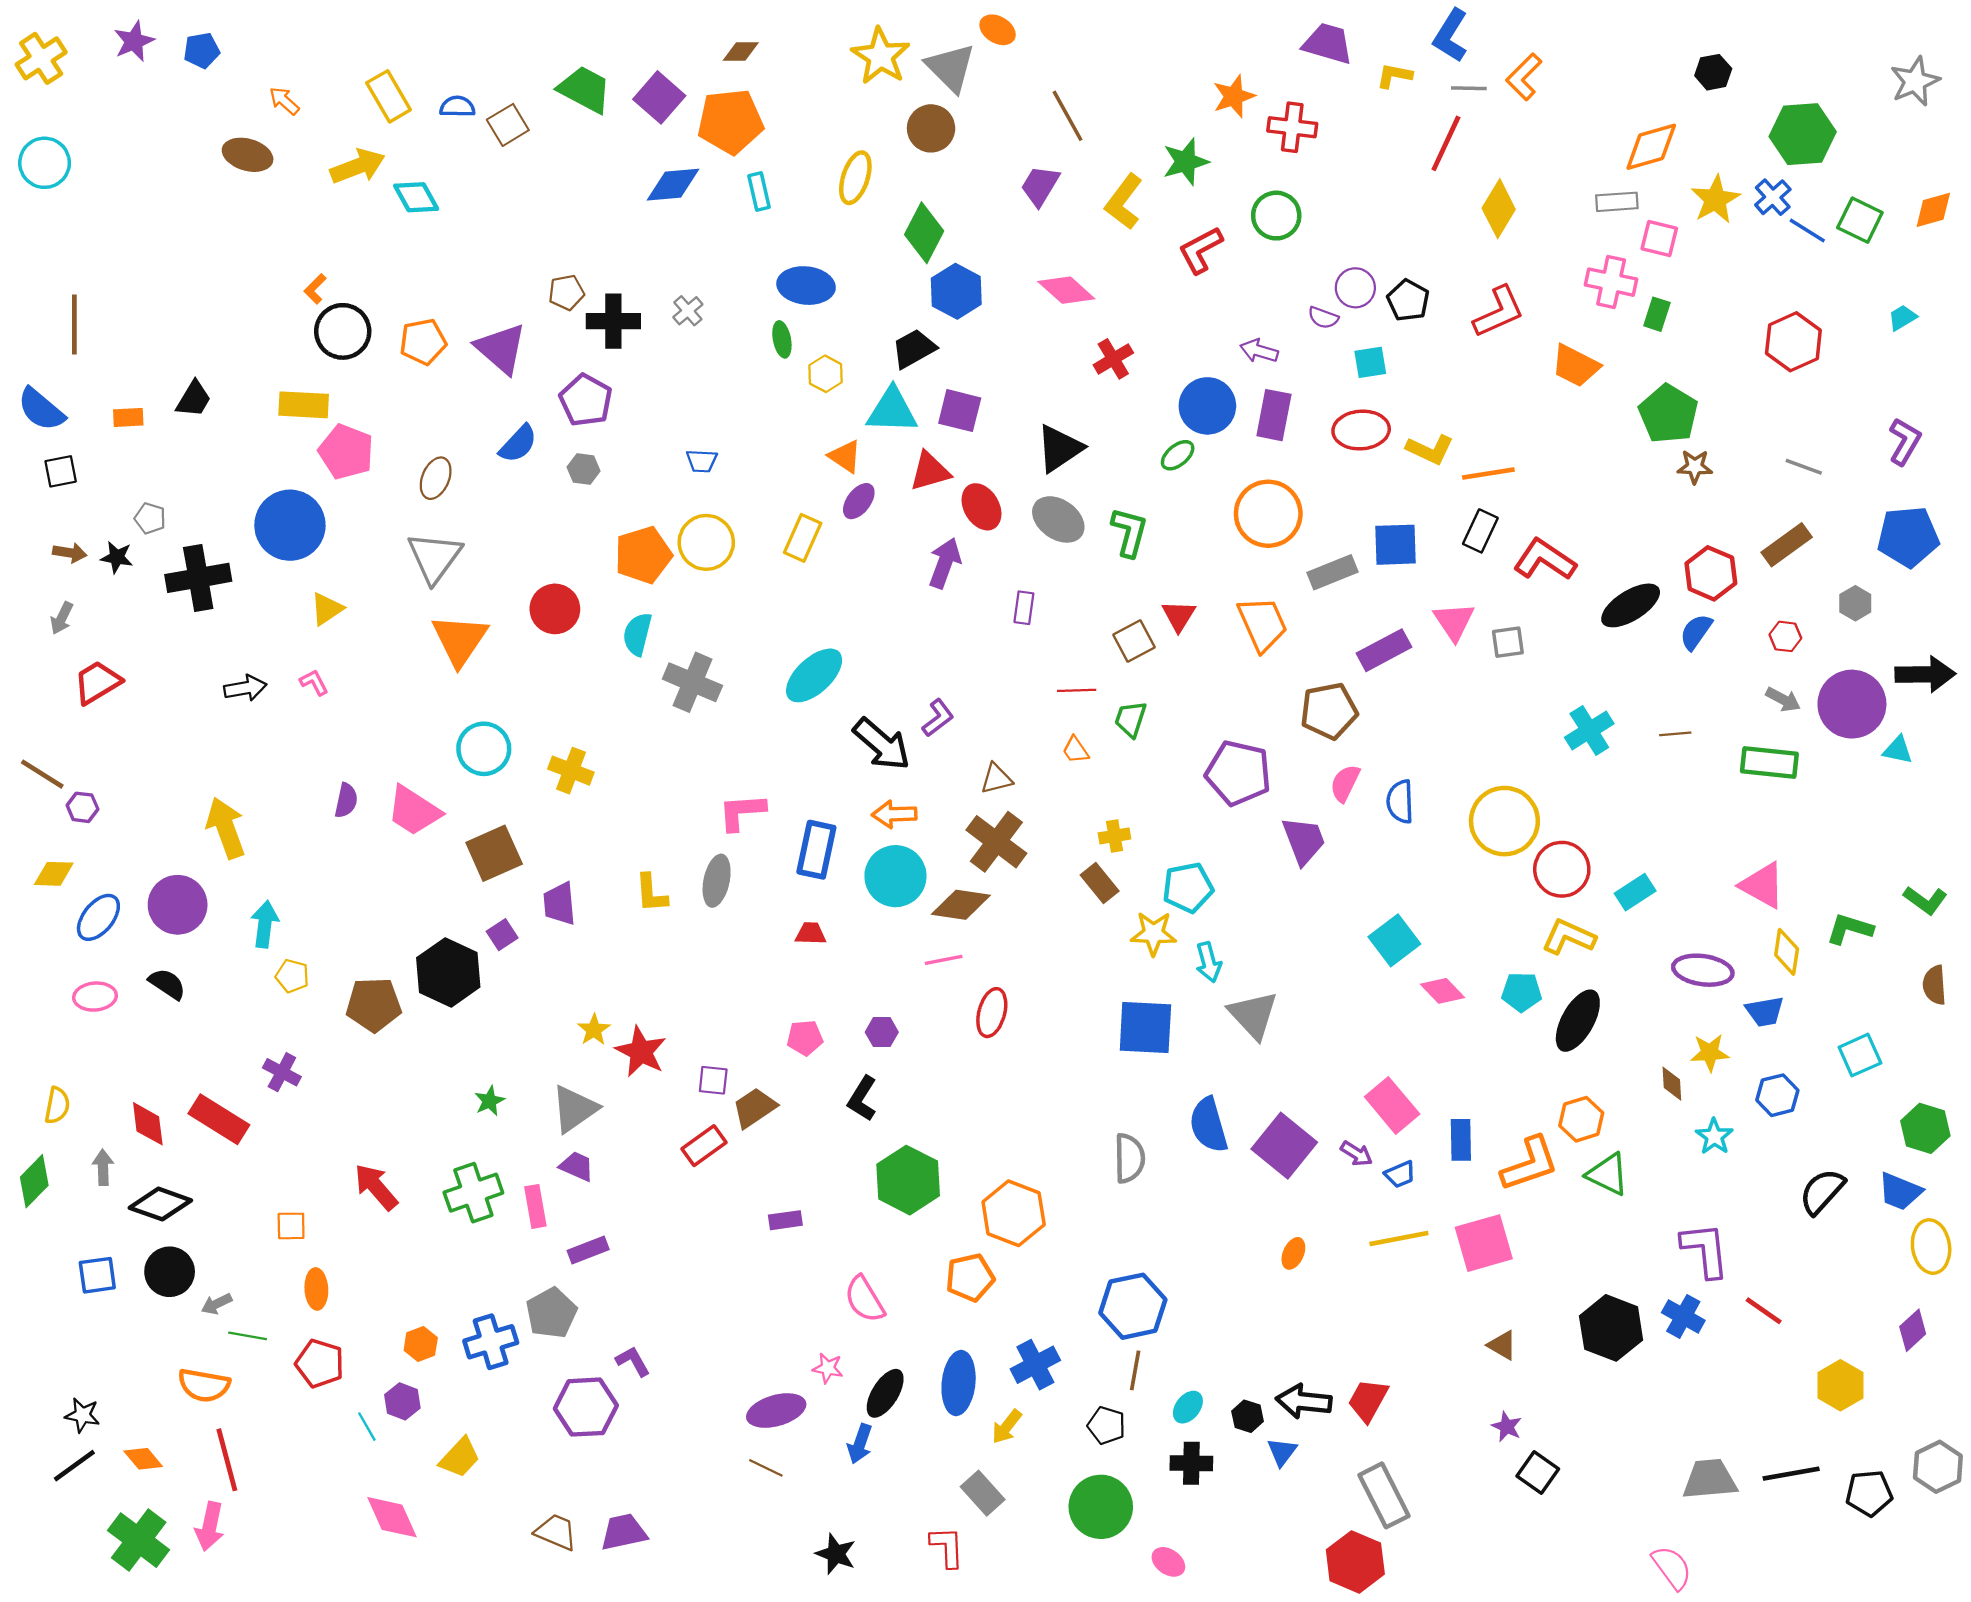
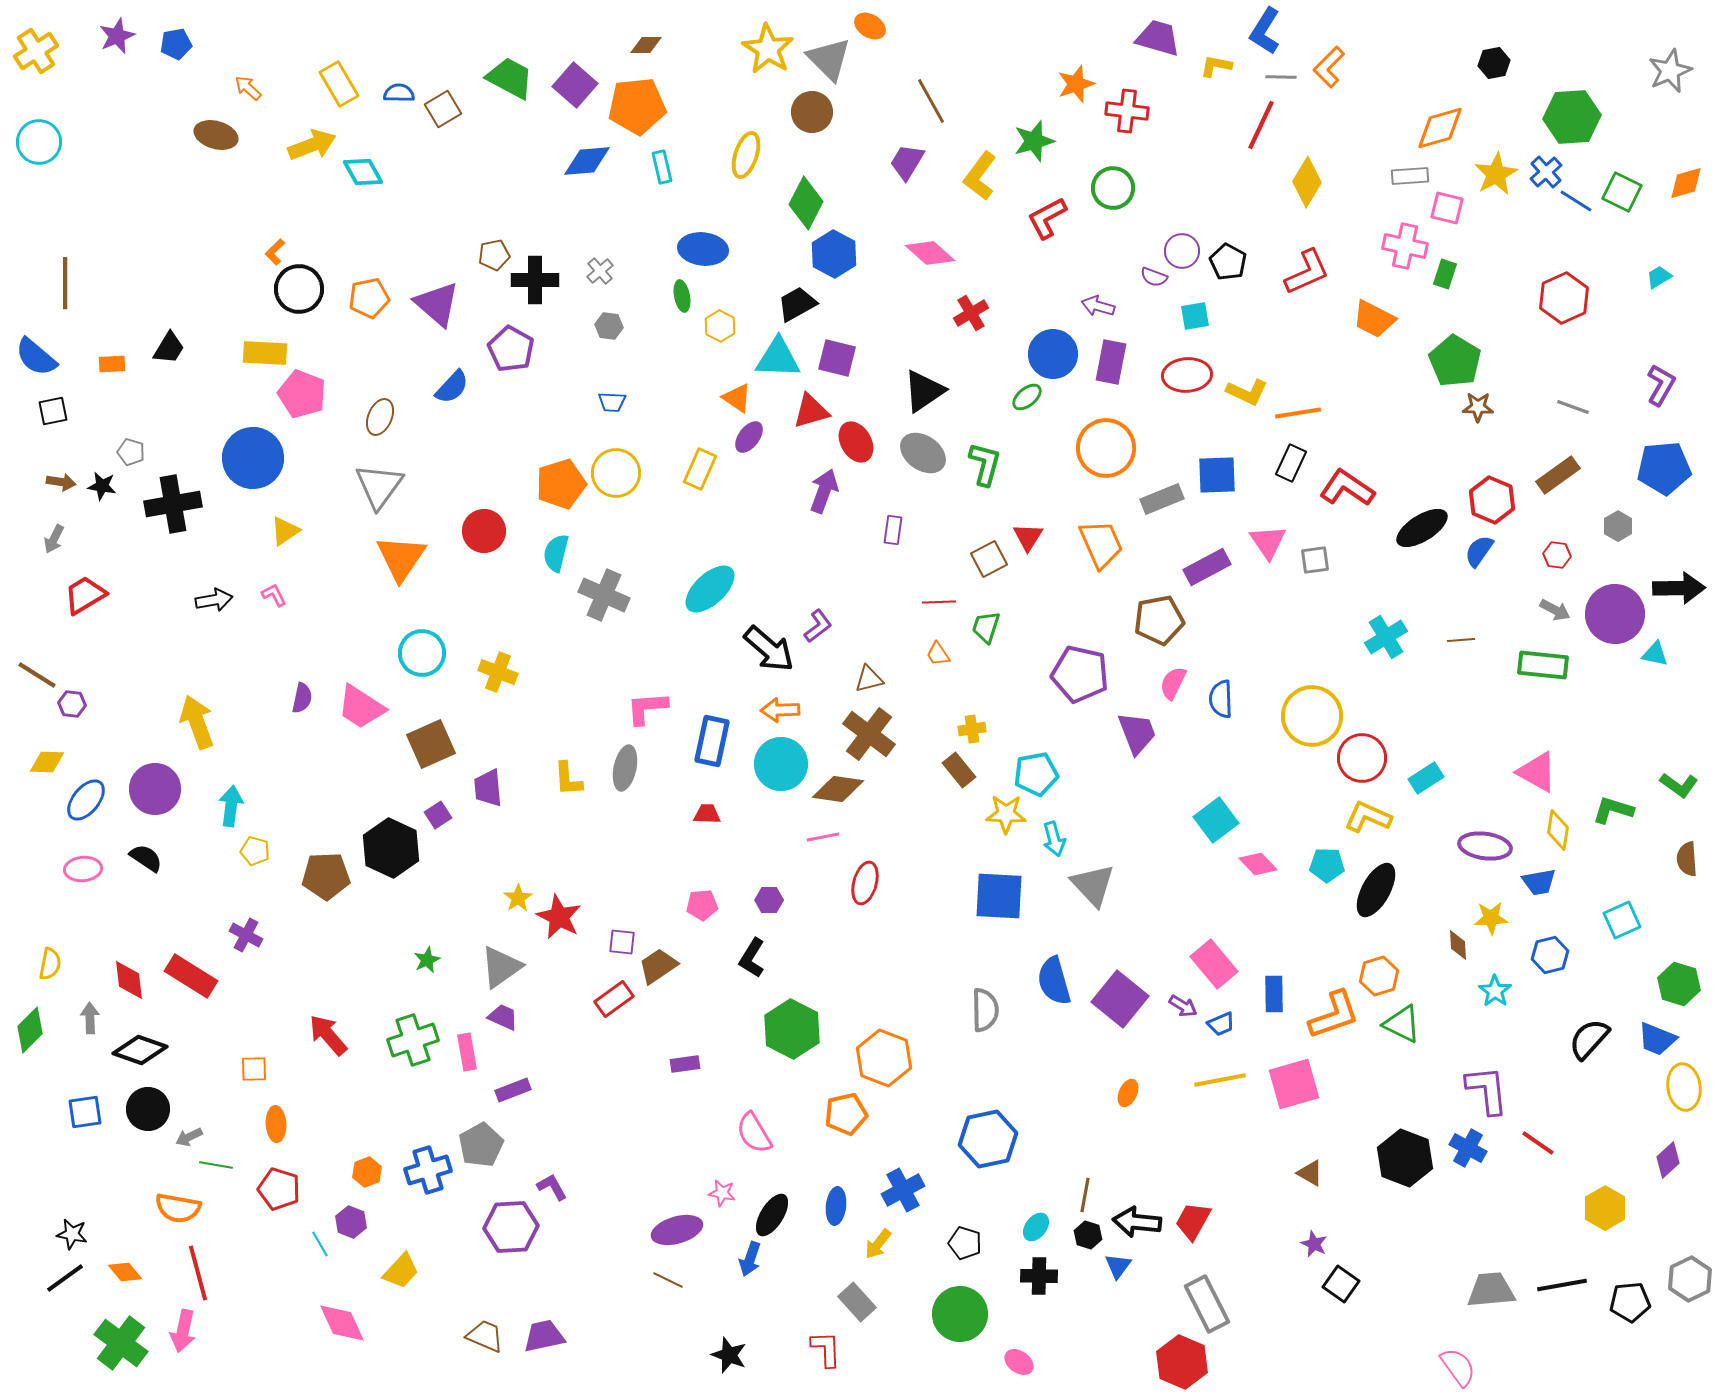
gray hexagon: (584, 469) -> (609, 326), moved
brown line: (1135, 1370) -> (1085, 1195), moved
blue ellipse: (959, 1383) -> (836, 1206), size x0.7

